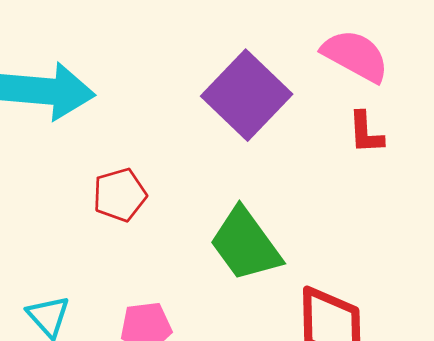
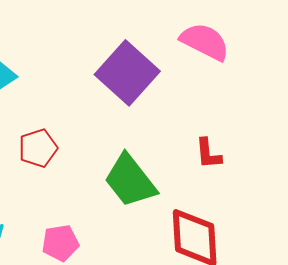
red L-shape: (366, 133) -> (208, 154), moved

